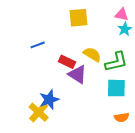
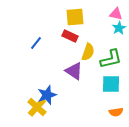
blue line: (38, 45) -> (36, 43), turned -32
yellow semicircle: (92, 54) -> (88, 52), turned 78
red rectangle: (67, 62) -> (70, 36), moved

